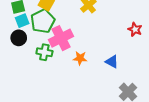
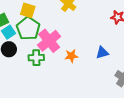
blue triangle: (112, 62) -> (102, 53), turned -32

